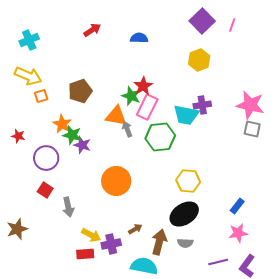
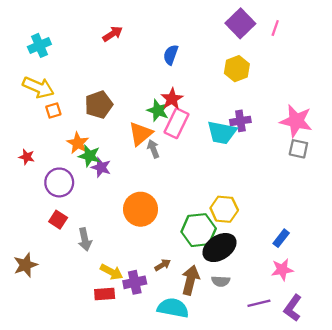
blue semicircle: (139, 38) -> (171, 55), moved, turned -72
orange triangle: (116, 116) -> (141, 134), turned -50
green hexagon: (160, 137) -> (199, 230), moved

